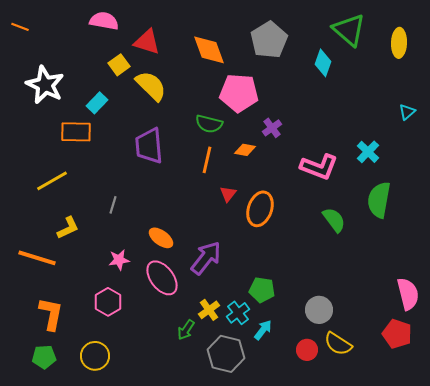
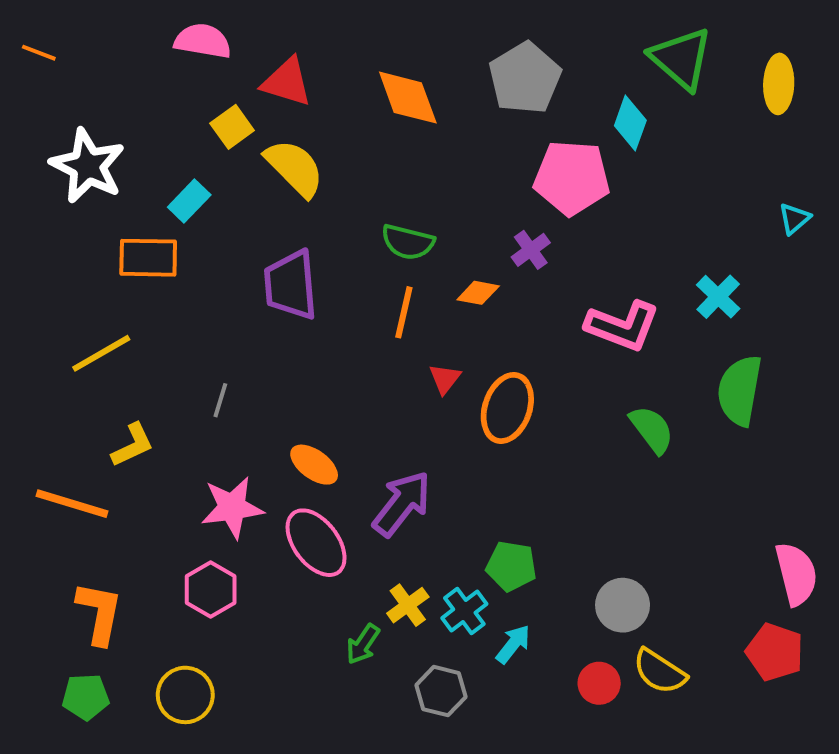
pink pentagon: (239, 93) -> (572, 178), moved
pink star: (119, 260) -> (232, 508), size x1.5
gray hexagon: (226, 354) -> (441, 691), size x0.7

